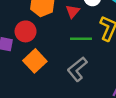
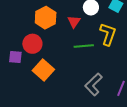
gray L-shape: (77, 69) -> (94, 84), moved

